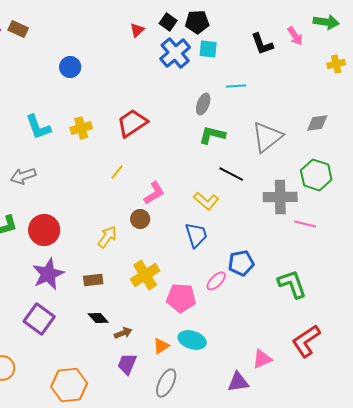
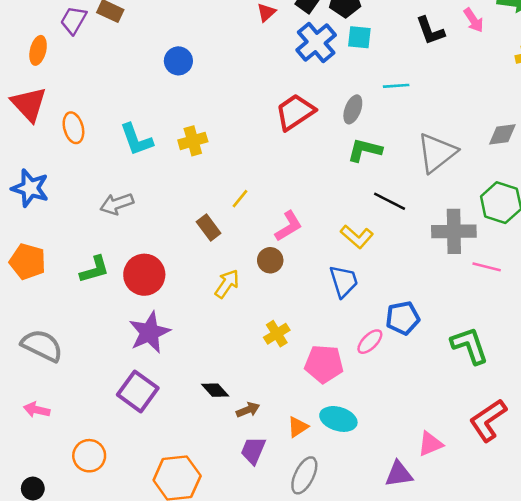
red trapezoid: (132, 123) -> (295, 112), moved
yellow cross: (145, 275) -> (277, 334), size x0.7
brown rectangle: (93, 280) -> (209, 227), moved, turned 60

